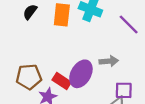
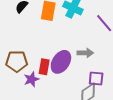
red rectangle: (62, 81) -> (44, 67), turned 63

